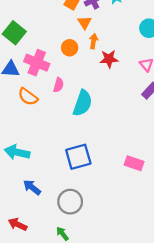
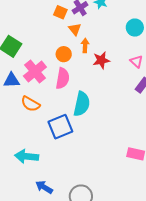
pink cross: (37, 63) -> (35, 71), turned 35
pink semicircle: (58, 85) -> (63, 78), moved, size x1.5
blue square: (78, 157) -> (60, 127), moved

